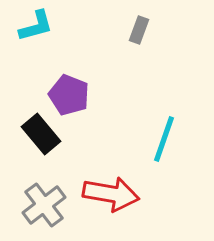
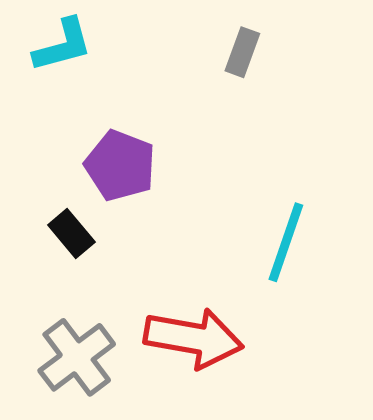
black rectangle: (41, 134) -> (71, 234), size x0.7

